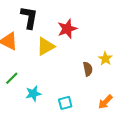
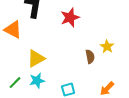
yellow triangle: (46, 46) -> (36, 59), moved
green line: (12, 78) -> (15, 83), moved

